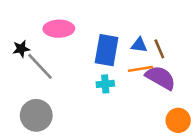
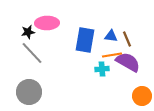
black star: (21, 49) -> (28, 32), moved
cyan cross: (105, 84) -> (102, 69), moved

